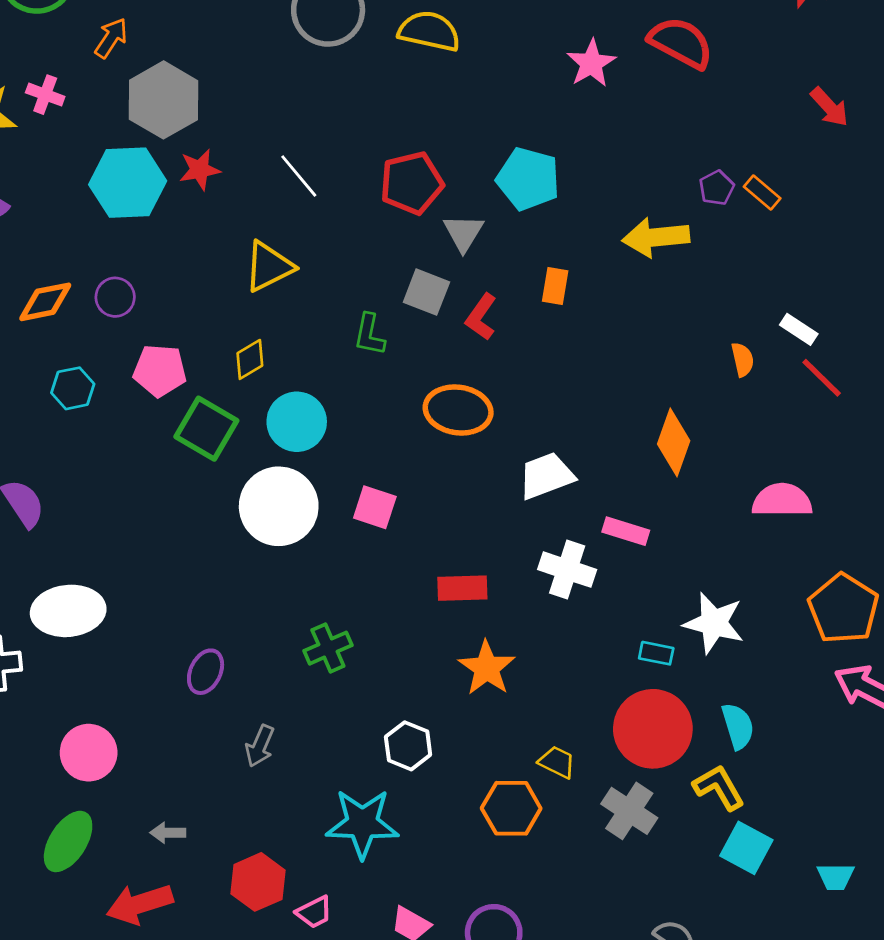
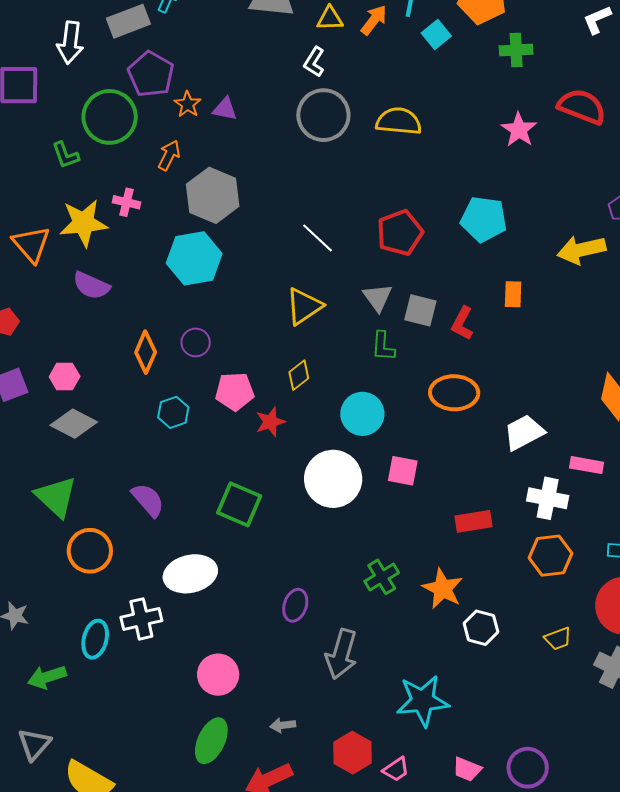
red star: (200, 170) -> (270, 422), moved
gray triangle: (463, 233) -> (378, 298), moved
orange diamond: (45, 302) -> (146, 352), turned -48
cyan circle: (297, 422) -> (362, 414), moved
green square: (206, 429) -> (239, 504), moved
orange star: (487, 668) -> (443, 589), moved
gray arrow: (260, 746) -> (341, 654), size x1.6
white hexagon: (408, 746) -> (481, 628), moved
yellow trapezoid: (557, 762) -> (558, 639), turned 140
orange hexagon: (511, 808) -> (551, 556), moved

